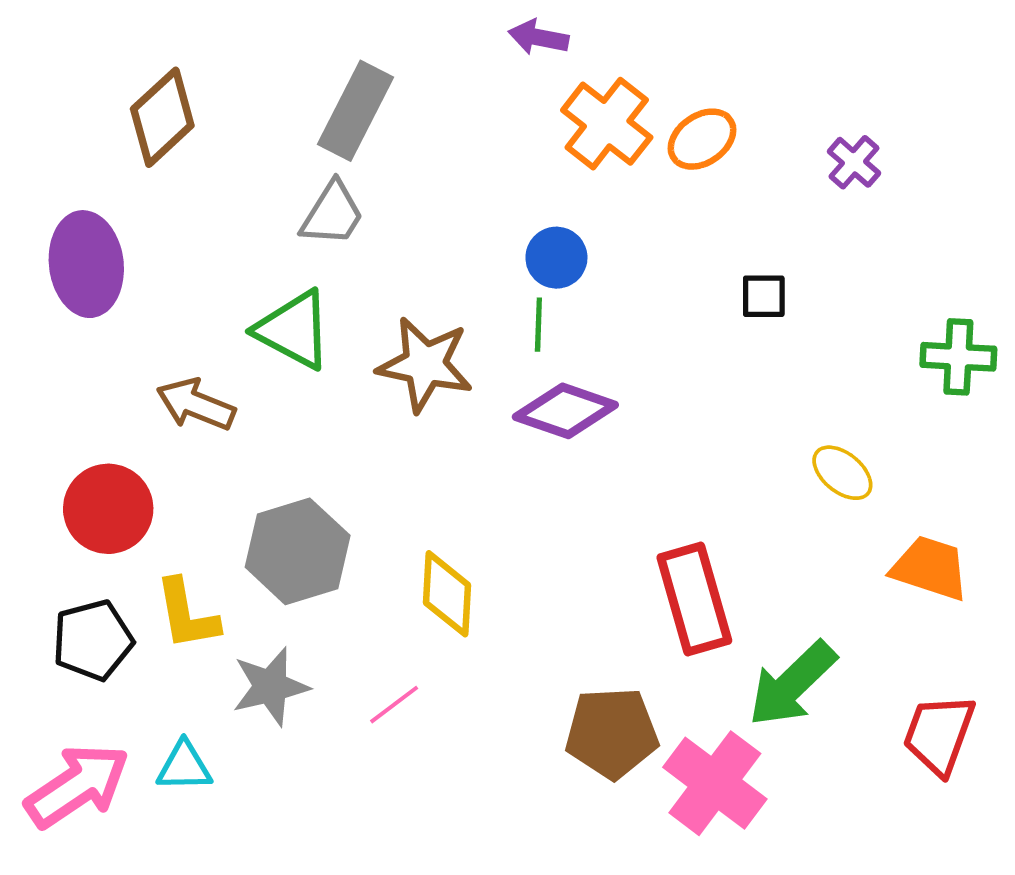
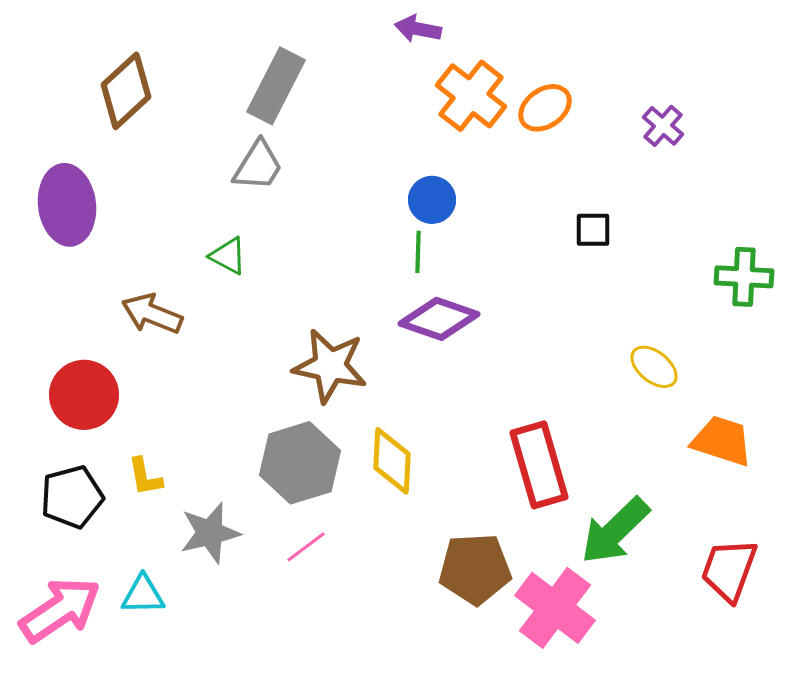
green triangle: (294, 330) -> (228, 256), size x0.6
brown star: (425, 365) -> (330, 366), moved
gray hexagon: (298, 551) -> (300, 463), moved
yellow diamond: (447, 594) -> (392, 461), moved
yellow L-shape: (187, 614) -> (145, 477), size x0.7

